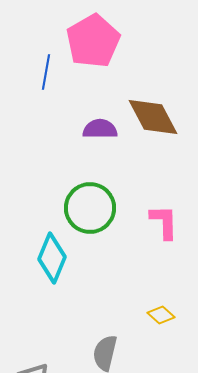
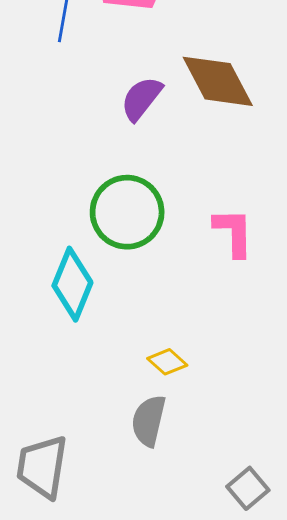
purple semicircle: (100, 129) -> (141, 99), turned -52
yellow diamond: (161, 315) -> (167, 362), moved

